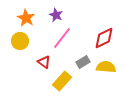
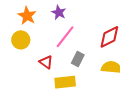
gray rectangle: (83, 62) -> (78, 59), moved, turned -32
yellow rectangle: (62, 81) -> (65, 82), turned 42

